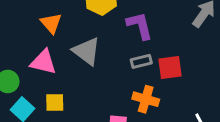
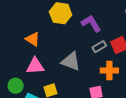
gray triangle: (87, 51) -> (71, 61), moved

